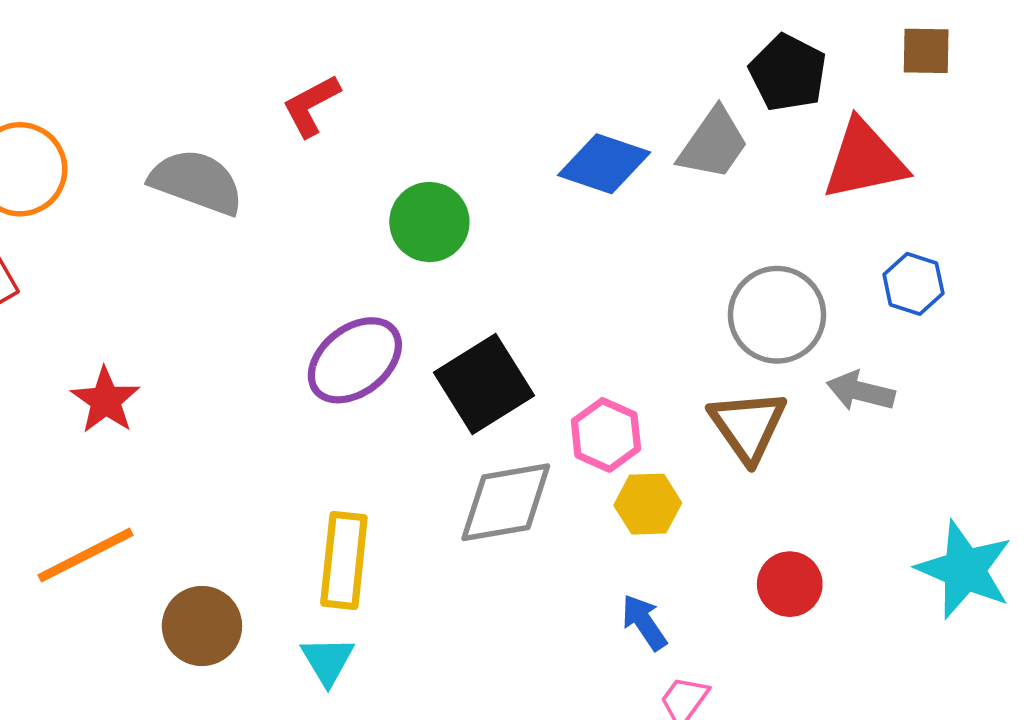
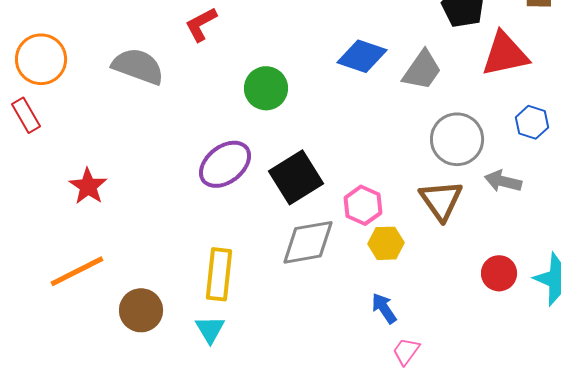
gray trapezoid: (713, 144) -> (422, 70), moved
red circle: (790, 584) -> (499, 273), moved

